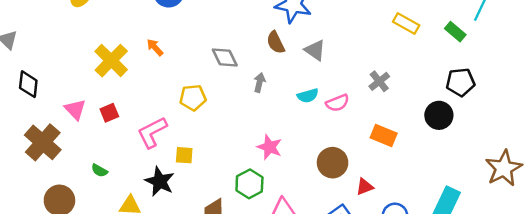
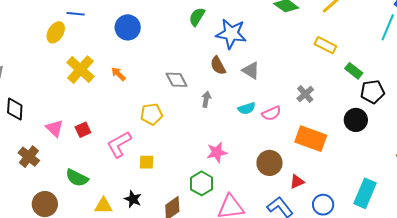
green rectangle: (455, 32) -> (354, 71), moved
yellow cross: (111, 61) -> (81, 70), moved
orange rectangle: (384, 136) -> (311, 139), size x1.4
brown cross: (43, 142) -> (29, 157), size x0.7
pink star: (270, 147) -> (217, 152), turned -30
green semicircle: (99, 170) -> (77, 178), size x1.6
black star: (160, 181) -> (133, 199), moved, size x0.7

